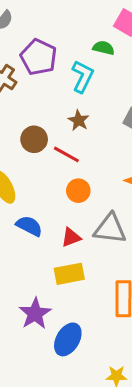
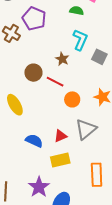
cyan L-shape: (83, 76) -> (80, 40), moved
orange circle: (78, 191) -> (72, 99), moved
blue semicircle: (29, 226) -> (34, 141), moved
gray triangle: (110, 229) -> (86, 129), turned -45

